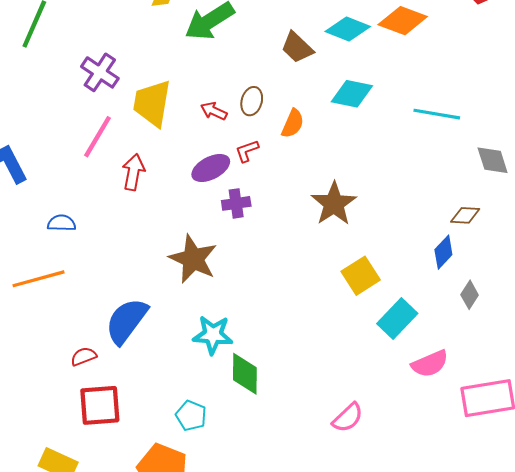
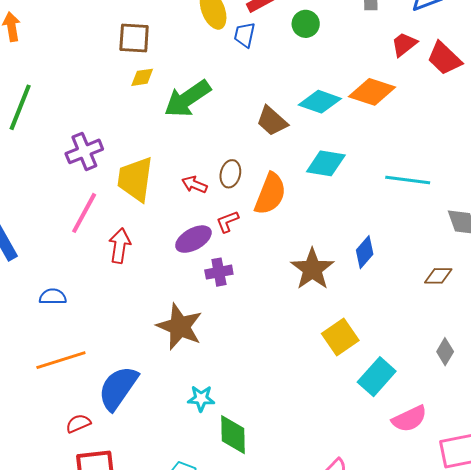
purple cross: (100, 72) -> (84, 151), turned 36
orange semicircle: (293, 124) -> (270, 194), size x1.5
blue diamond: (443, 252) -> (365, 252), moved
orange line: (38, 279) -> (61, 360), moved
cyan star: (213, 335) -> (201, 398), size x0.7

